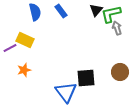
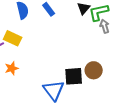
brown circle: (120, 72) -> (94, 70), moved

